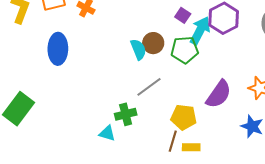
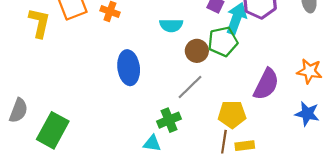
brown circle: (153, 43) -> (197, 51), moved
blue ellipse: (58, 49) -> (129, 68), moved
cyan semicircle: (138, 49) -> (171, 25), moved, turned 120

